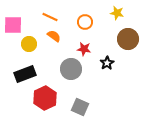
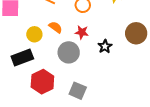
orange semicircle: (54, 36) -> (56, 27), moved
brown circle: (128, 39) -> (136, 33), moved
yellow circle: (29, 44) -> (34, 34), moved

